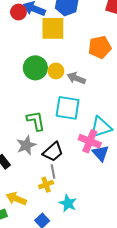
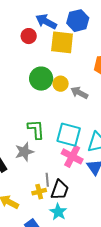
red circle: (18, 12) -> (29, 36), moved
cyan square: (68, 108) -> (69, 135), moved
pink cross: (90, 141) -> (72, 156), moved
black trapezoid: (53, 152) -> (60, 190), moved, turned -35

